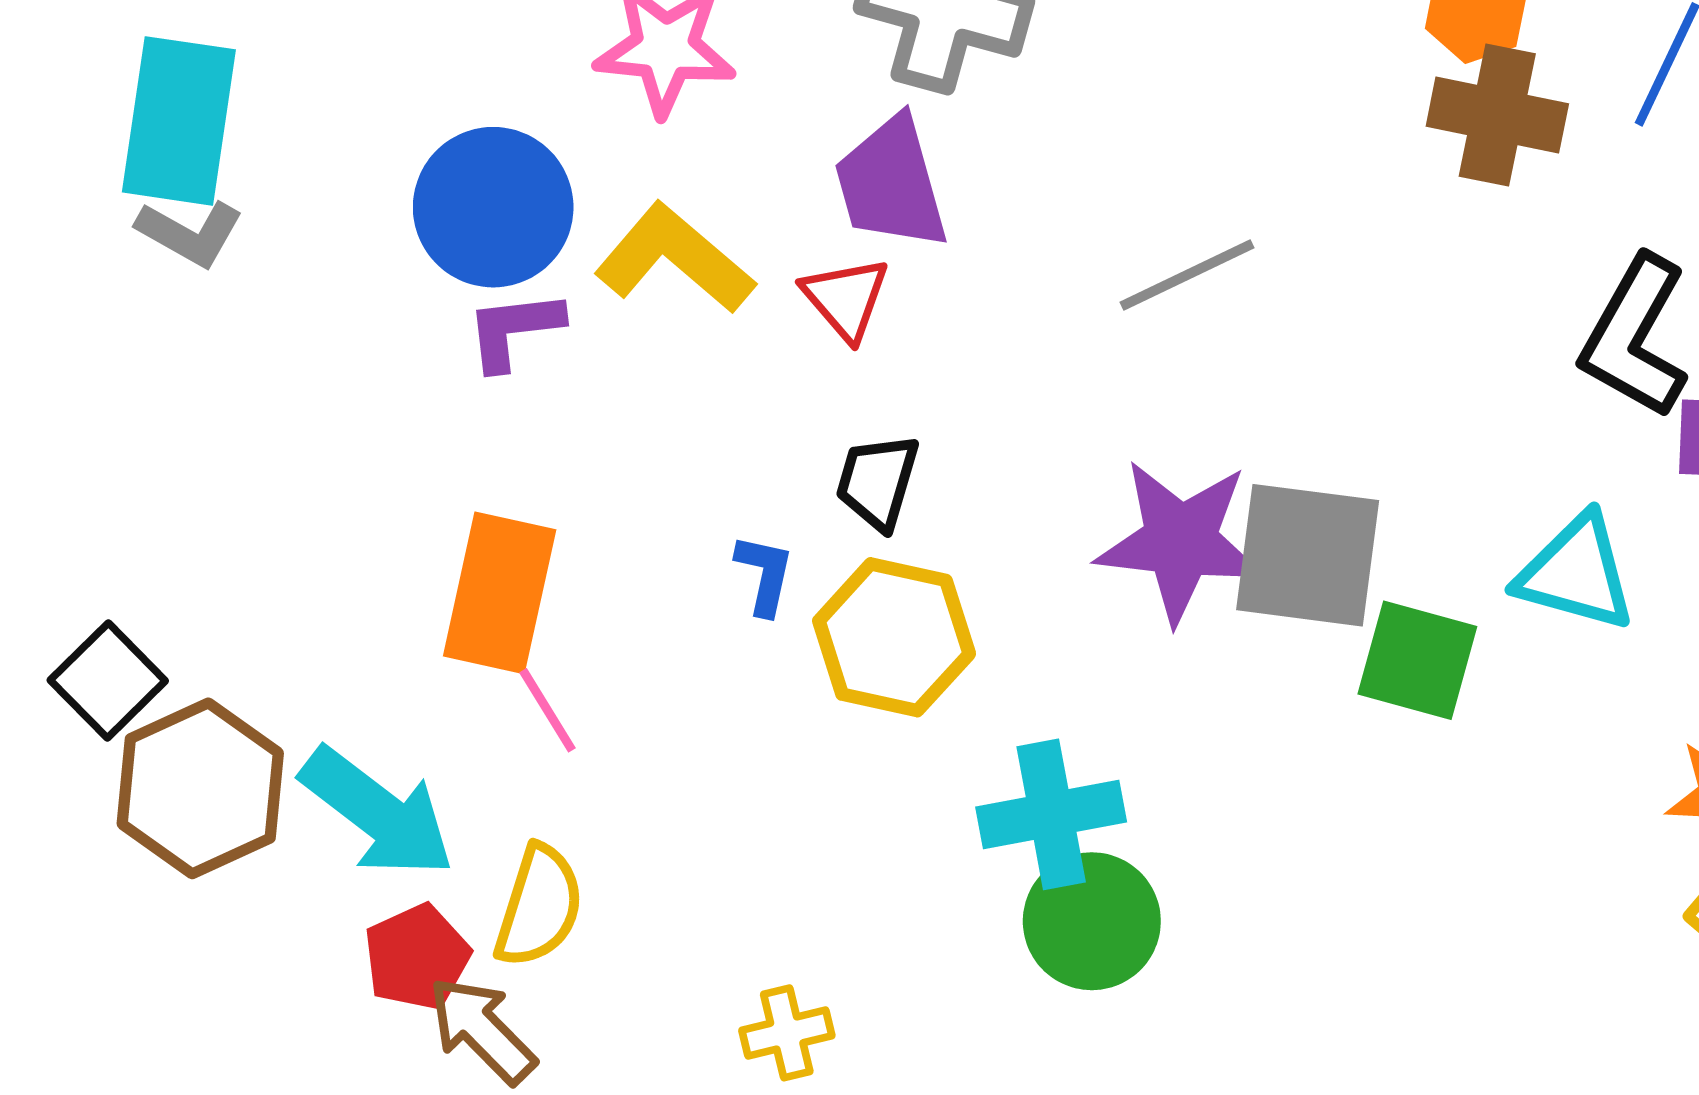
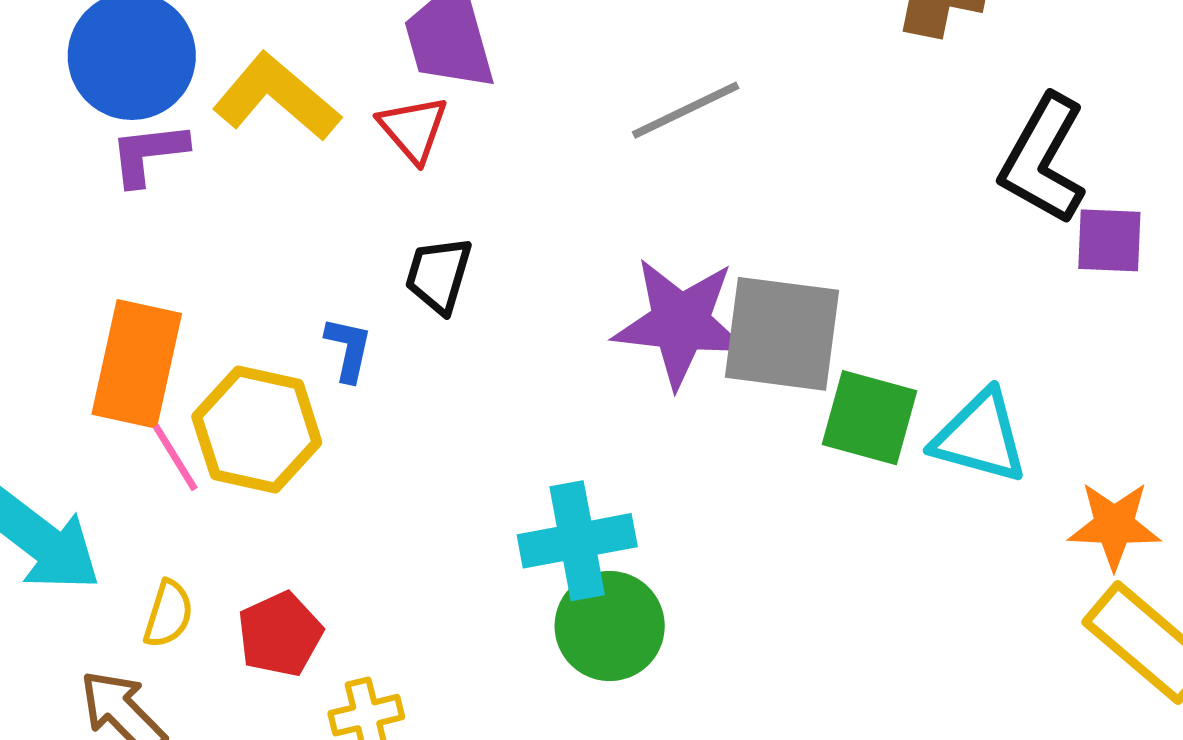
cyan triangle: (1576, 573) -> (980, 437), moved
yellow hexagon: (894, 637) -> (257, 430), moved
yellow semicircle: (539, 906) -> (168, 614), size x0.7
red pentagon: (417, 957) -> (280, 634), moved

